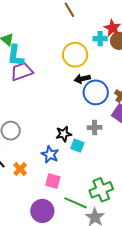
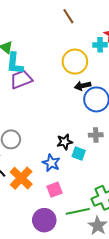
orange cross: (20, 169) -> (21, 178), size x1.6
pink square: (53, 181) -> (55, 190), turned -35
green line: (76, 203) -> (78, 211), turned -35

